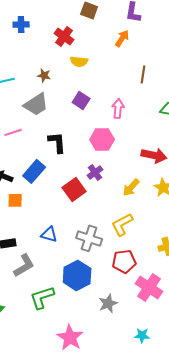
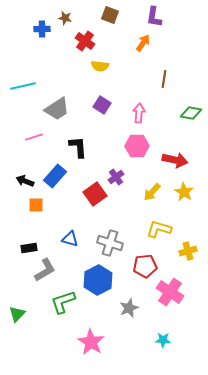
brown star: (44, 75) -> (65, 18), moved
pink hexagon: (102, 139) -> (137, 146), moved
yellow L-shape: (122, 224) -> (159, 229), moved, turned 45

